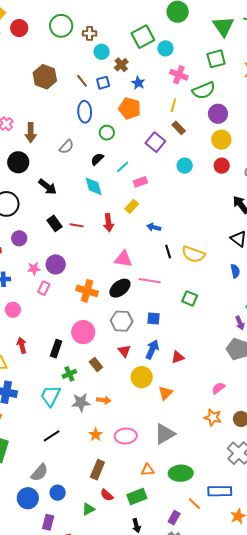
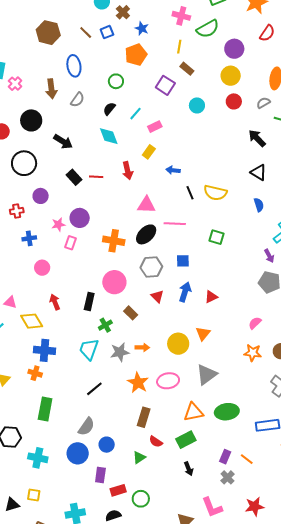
orange pentagon: (130, 108) -> (136, 55), turned -30
blue ellipse: (85, 112) -> (74, 66), moved
purple circle: (218, 114) -> (234, 49), moved
brown arrow: (31, 133) -> (51, 89), moved
yellow circle: (142, 377) -> (178, 344), moved
orange star: (96, 435) -> (138, 383), size x1.5
orange triangle: (148, 470) -> (193, 412), size x1.5
orange line: (194, 504) -> (247, 459), moved

